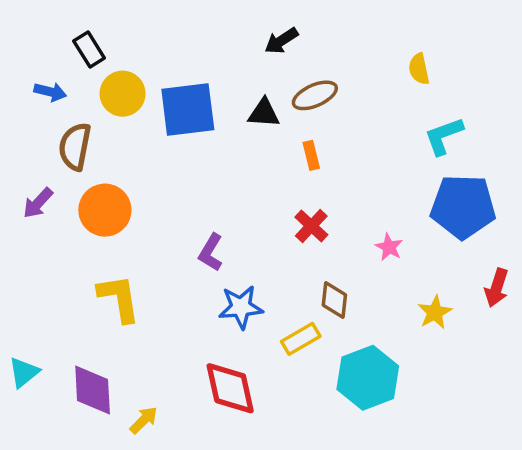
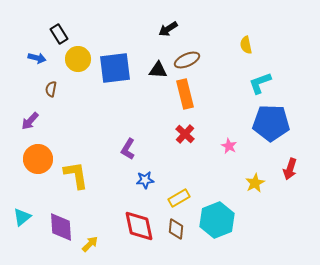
brown semicircle: (75, 147) -> (51, 89), size x0.6
orange rectangle: (311, 155) -> (185, 94), size x1.8
orange circle: (105, 210) -> (38, 159), moved
brown diamond: (334, 300) -> (176, 229), moved
blue star: (241, 307) -> (145, 180), size x0.7

